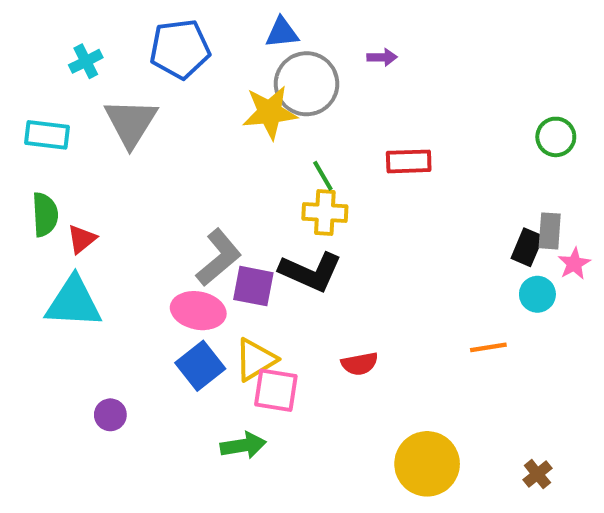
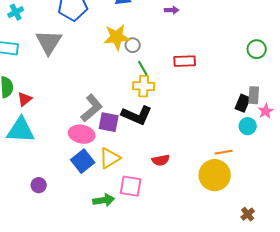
cyan cross: (86, 61) -> (16, 12), moved
gray circle: (307, 84) -> (133, 45), moved, size x0.5
pink square: (276, 390) -> (131, 186), moved
yellow circle: (427, 464) -> (215, 175), moved

